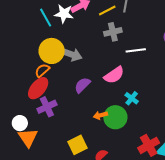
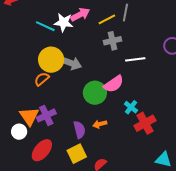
cyan line: (46, 18) -> (45, 26), turned -36
purple semicircle: (82, 85) -> (79, 130), moved, turned 120
red ellipse: (38, 88) -> (42, 150), moved
green circle: (115, 117) -> (95, 93), moved
orange triangle: (28, 138) -> (29, 116), moved
red cross: (149, 145) -> (145, 123), moved

